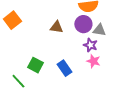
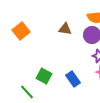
brown triangle: (56, 27) -> (65, 29), moved

